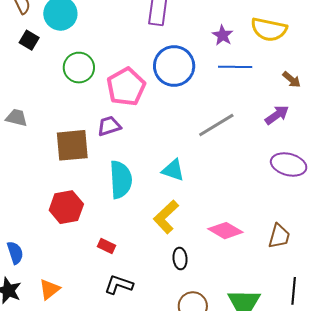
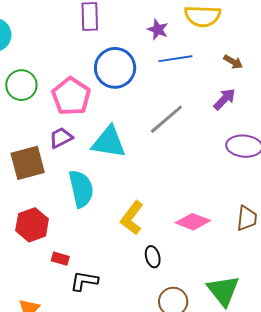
cyan triangle: (173, 170) -> (109, 142), moved, size x1.5
red rectangle: (107, 246) -> (60, 259), moved
black L-shape: (119, 285) -> (84, 281), moved

